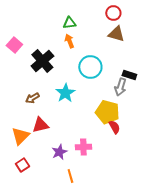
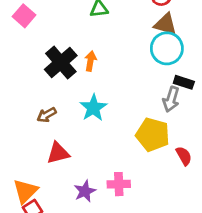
orange arrow: (69, 41) -> (90, 61), moved, turned 32
pink square: (14, 45) -> (24, 16), moved
cyan circle: (90, 67) -> (167, 48), moved
red semicircle: (114, 127) -> (184, 156), moved
orange triangle: (20, 136) -> (25, 191), moved

